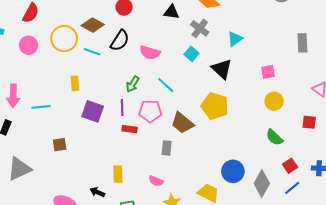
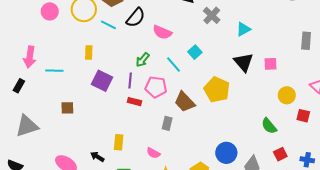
cyan square: (192, 54) -> (195, 52), moved
black triangle: (222, 69) -> (244, 62), moved
yellow circle: (274, 101) -> (287, 95), moved

